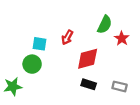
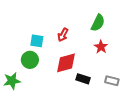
red star: (122, 38) -> (101, 47), moved
red diamond: (88, 59) -> (66, 63), moved

